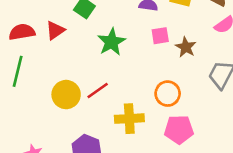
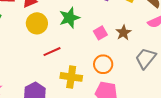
pink square: (160, 36) -> (100, 33), moved, turned -32
yellow circle: (66, 95) -> (37, 23), moved

